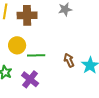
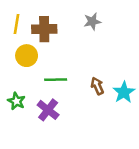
yellow circle: (17, 45) -> (27, 56), moved

